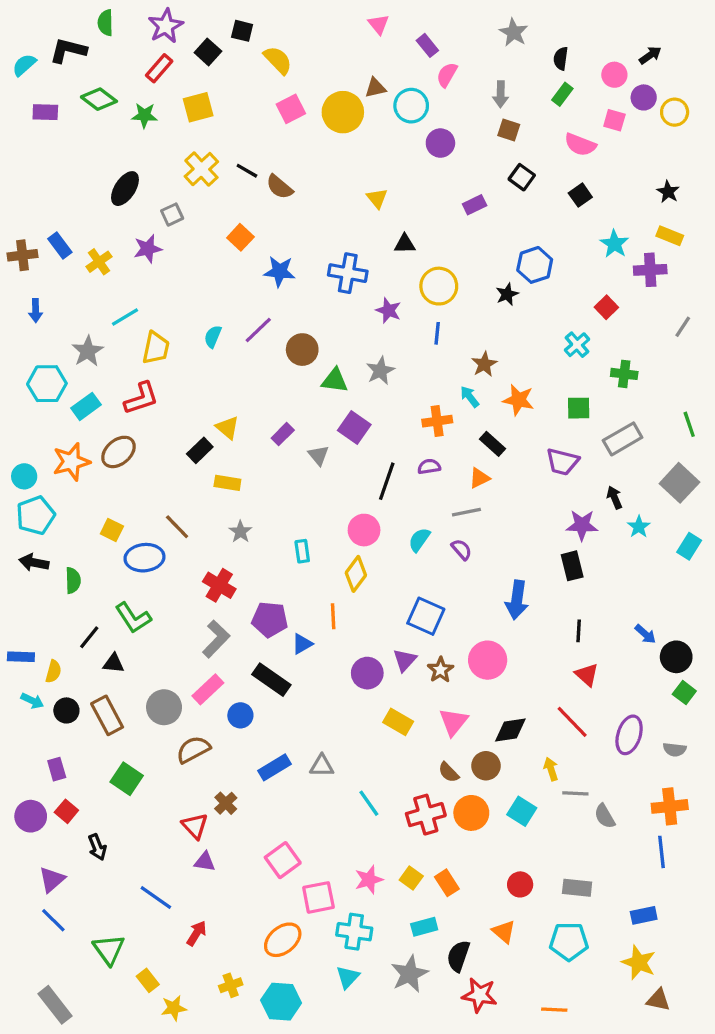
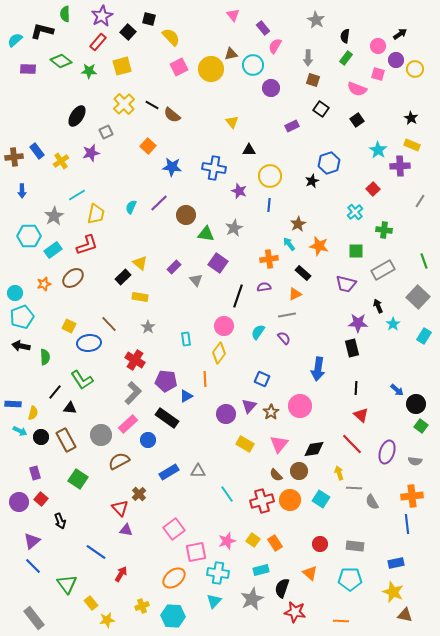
orange star: (71, 462) -> (44, 284), size x0.6
blue square: (426, 616) -> (262, 379), size x0.7

